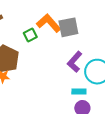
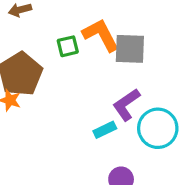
cyan rectangle: (79, 91) -> (105, 130), moved, turned -40

